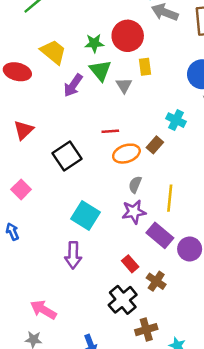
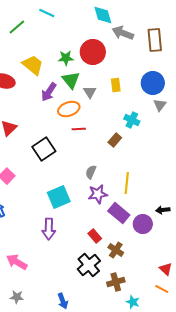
yellow rectangle: (145, 67) -> (116, 85), moved
orange ellipse: (126, 154) -> (69, 109), moved
gray semicircle: (135, 185) -> (91, 172), moved
cyan square: (86, 216) -> (59, 197), turned 35
pink arrow: (43, 310) -> (17, 262), moved
brown cross: (146, 330) -> (116, 282), moved

